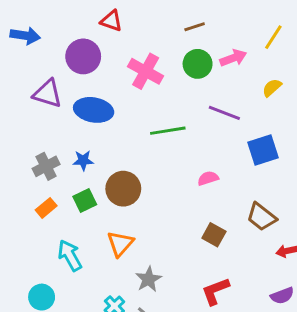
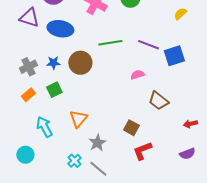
purple line: (224, 113) -> (148, 45), moved
brown circle: (123, 189) -> (80, 63), moved
brown trapezoid: (261, 217) -> (158, 101), moved
brown square: (214, 235) -> (131, 128), moved

